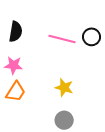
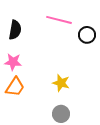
pink line: (62, 39) -> (59, 20), moved

